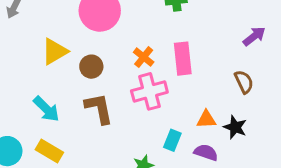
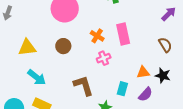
yellow triangle: (55, 51) -> (27, 47), moved, turned 30
pink cross: (149, 91) -> (104, 58), size x0.6
brown L-shape: (99, 108) -> (83, 85), moved
purple semicircle: (206, 152) -> (145, 94), turned 119

